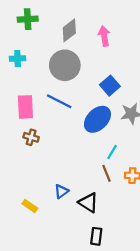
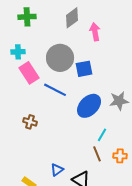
gray diamond: (69, 30) -> (72, 18), moved
blue square: (110, 86) -> (84, 69), moved, turned 30
pink rectangle: (25, 107) -> (29, 73), moved, turned -30

